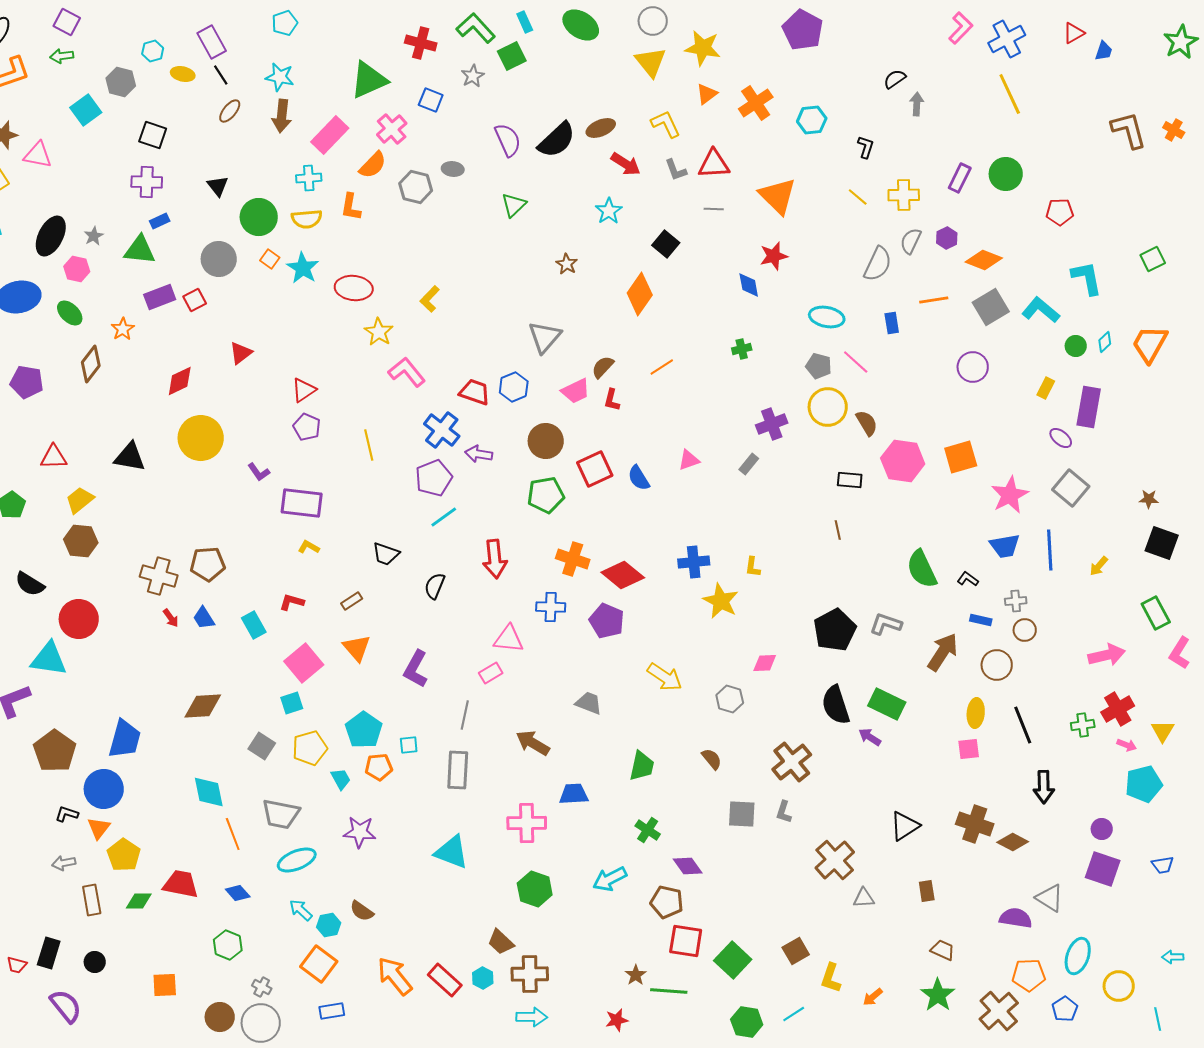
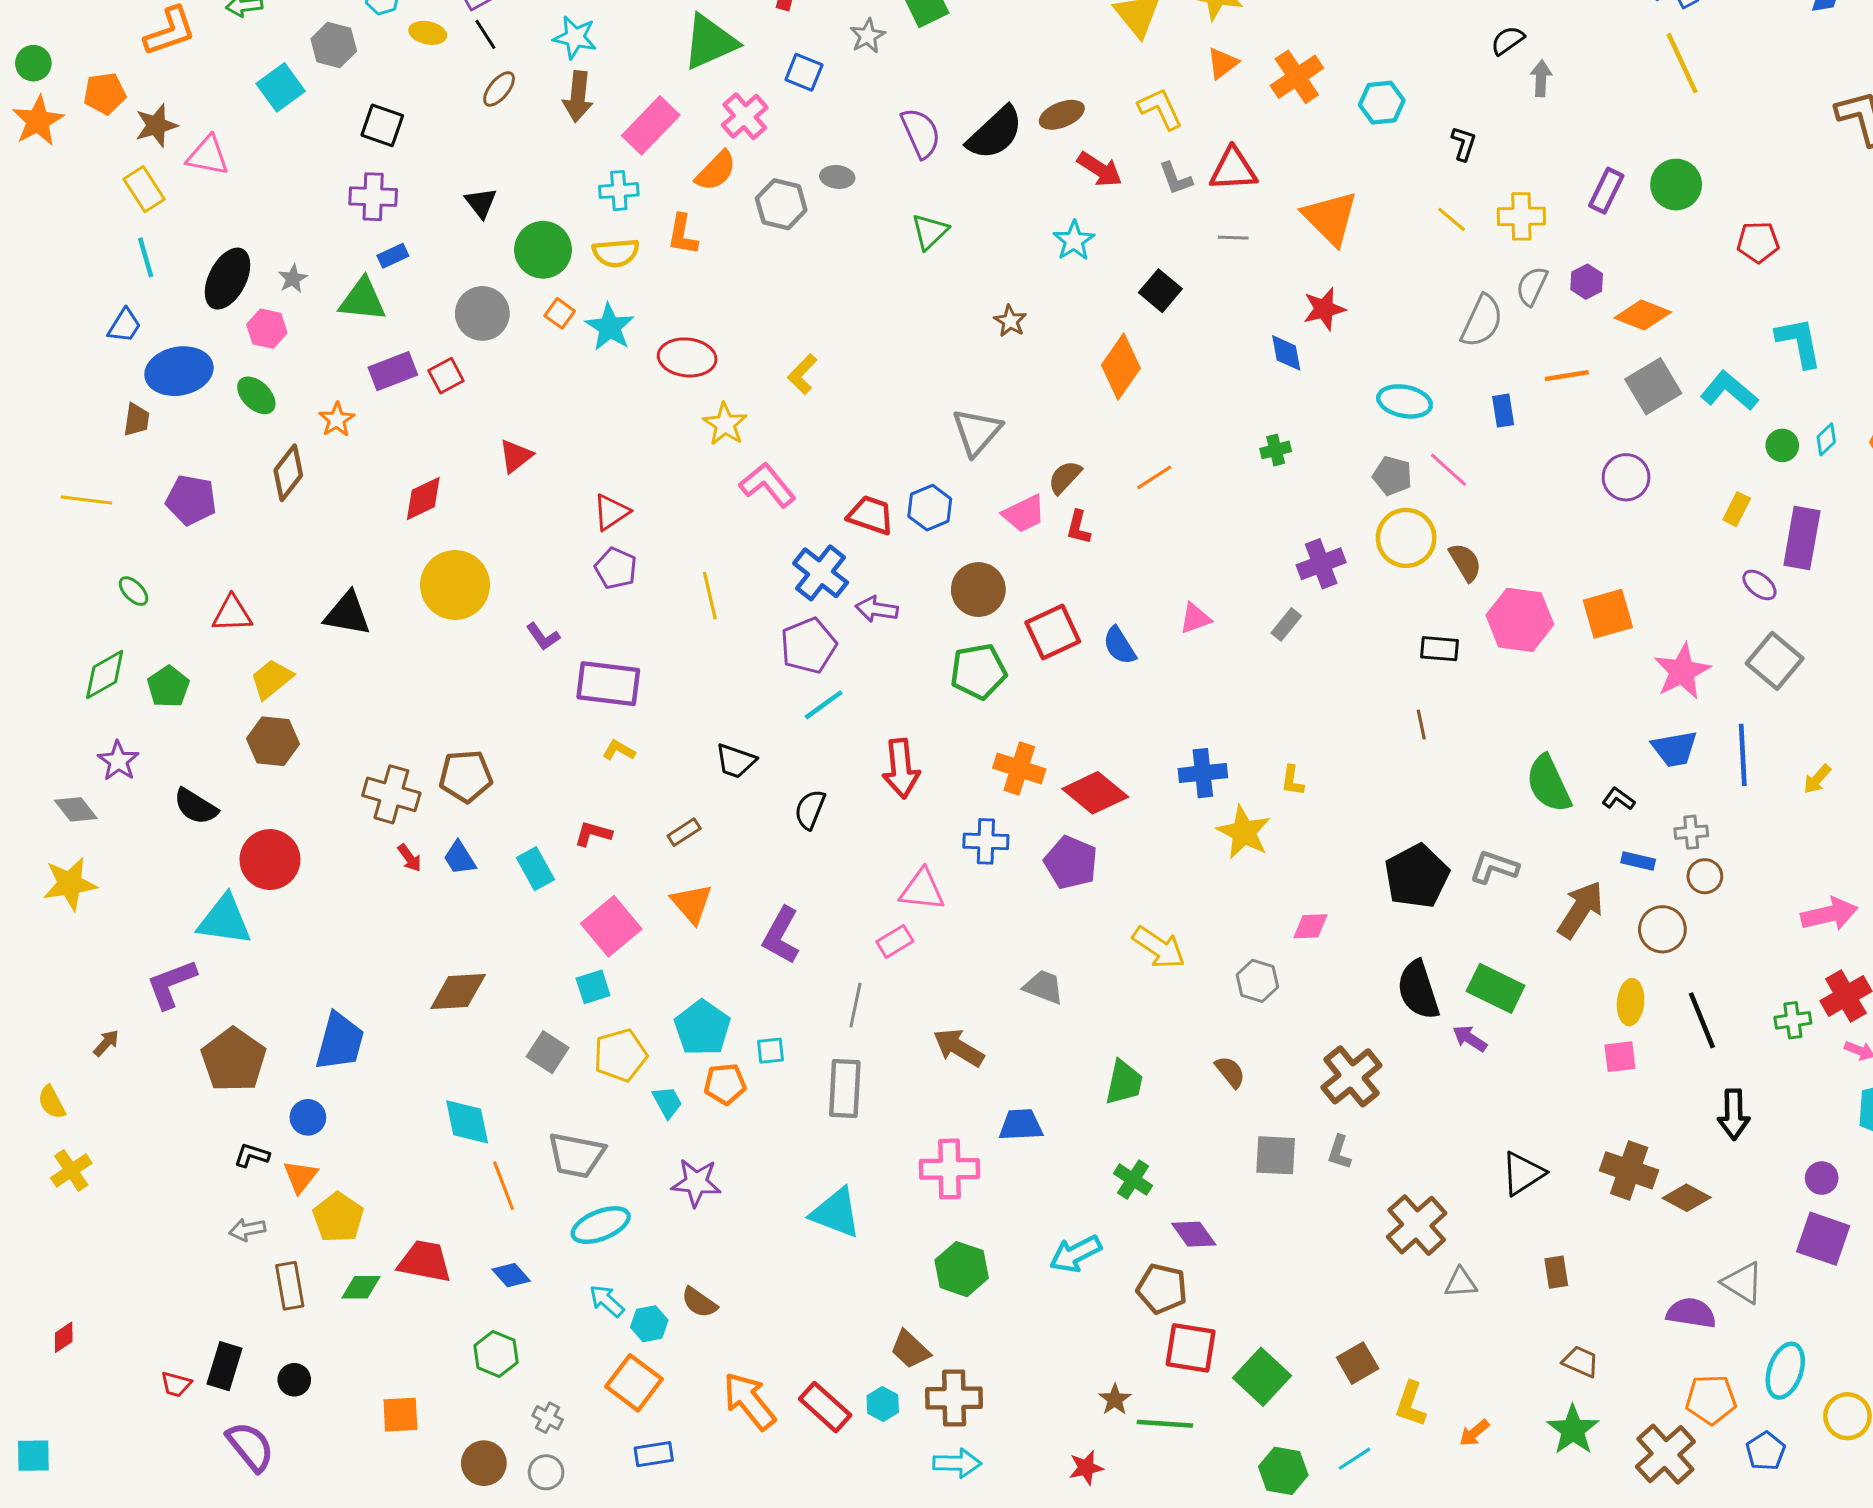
blue circle: (104, 789) -> (308, 1117), size x0.6
gray circle: (261, 1023) -> (546, 1472), size x0.6

